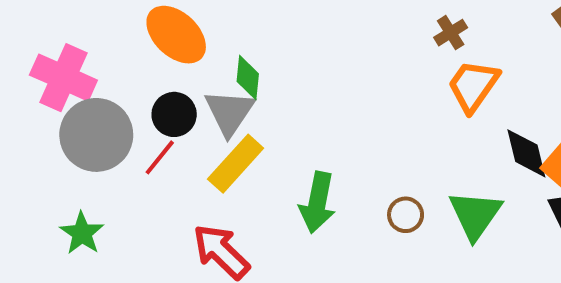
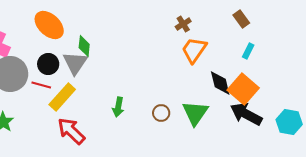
red line: (160, 157) -> (41, 85), turned 66
yellow rectangle: (236, 164) -> (62, 97), moved
green arrow: (317, 203) -> (118, 107), size x0.7

